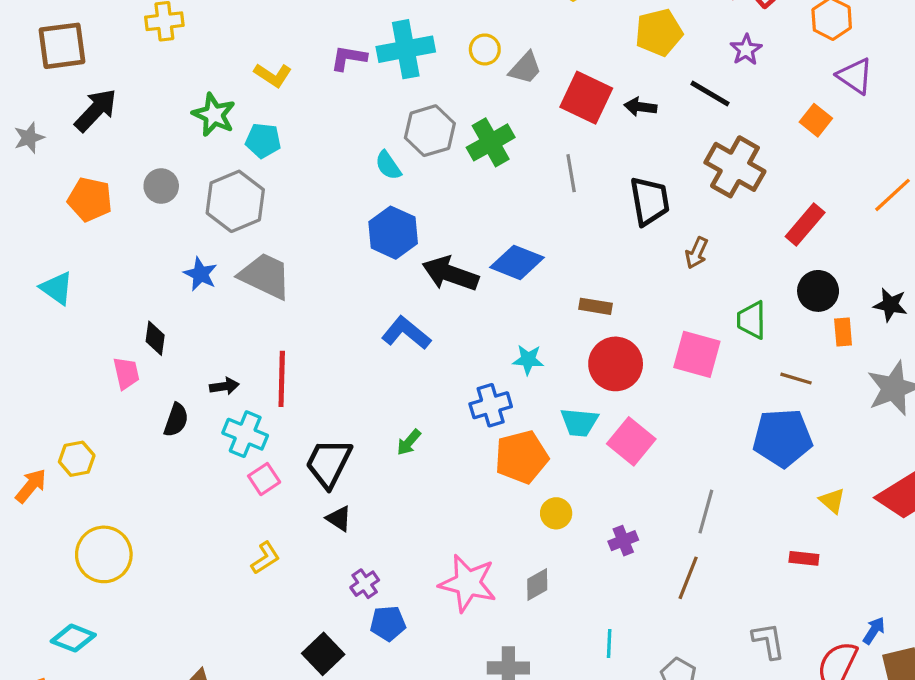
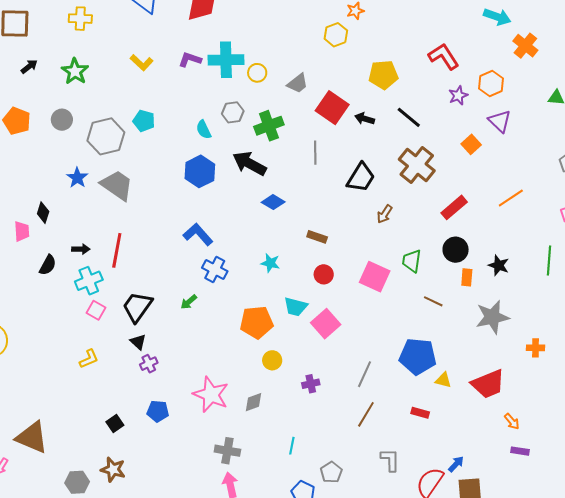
yellow circle: (485, 49) -> (257, 73), moved
purple star: (746, 50) -> (458, 95), moved
black arrow: (96, 110) -> (29, 66), size x0.6
green star: (214, 115) -> (75, 71), moved
gray hexagon: (430, 131) -> (233, 112), size x0.7
cyan pentagon: (263, 141) -> (144, 121), moved
black trapezoid: (650, 201) -> (361, 178), turned 32
blue diamond: (517, 262) -> (273, 202), size x0.7
black arrow: (450, 274) -> (250, 164), moved
red circle: (616, 364) -> (324, 274), size x0.6
blue cross: (491, 405) -> (215, 270), moved, turned 35
cyan cross: (245, 434) -> (89, 281), turned 36
blue pentagon: (782, 438) -> (418, 356), moved
pink square: (264, 479) -> (96, 310), turned -36
yellow triangle: (832, 501) -> (443, 380), turned -36
brown line: (688, 578) -> (366, 414), moved
purple cross: (365, 584) -> (149, 364), moved
black square: (323, 654) -> (115, 424), size x0.7

